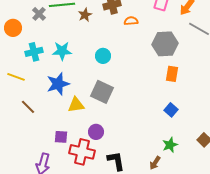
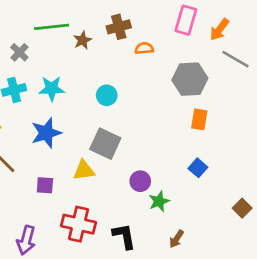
gray cross: (39, 14) -> (19, 52), moved
yellow triangle: (76, 105) -> (84, 170), moved
purple circle: (96, 132) -> (140, 181), moved
purple square: (61, 137) -> (45, 185), moved
green star: (170, 145) -> (159, 201), moved

